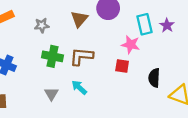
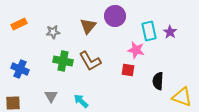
brown L-shape: (81, 56) -> (90, 61), turned -125
cyan arrow: (79, 87) -> (81, 101), moved
gray triangle: (51, 94) -> (51, 96), moved

